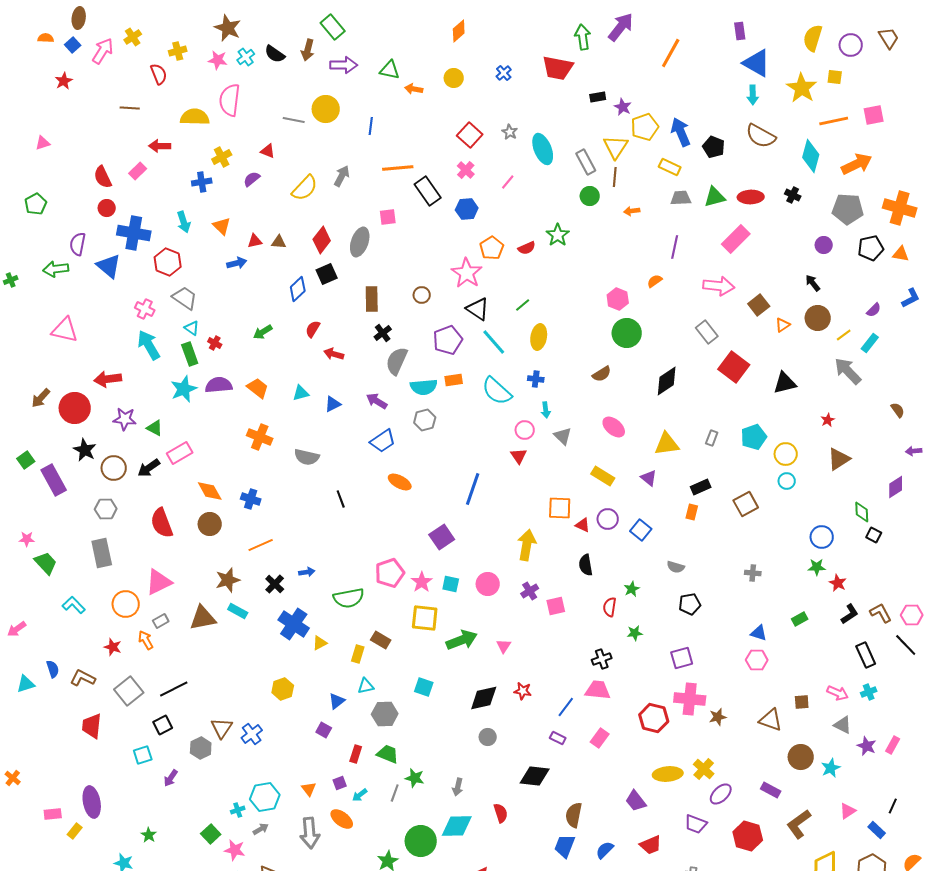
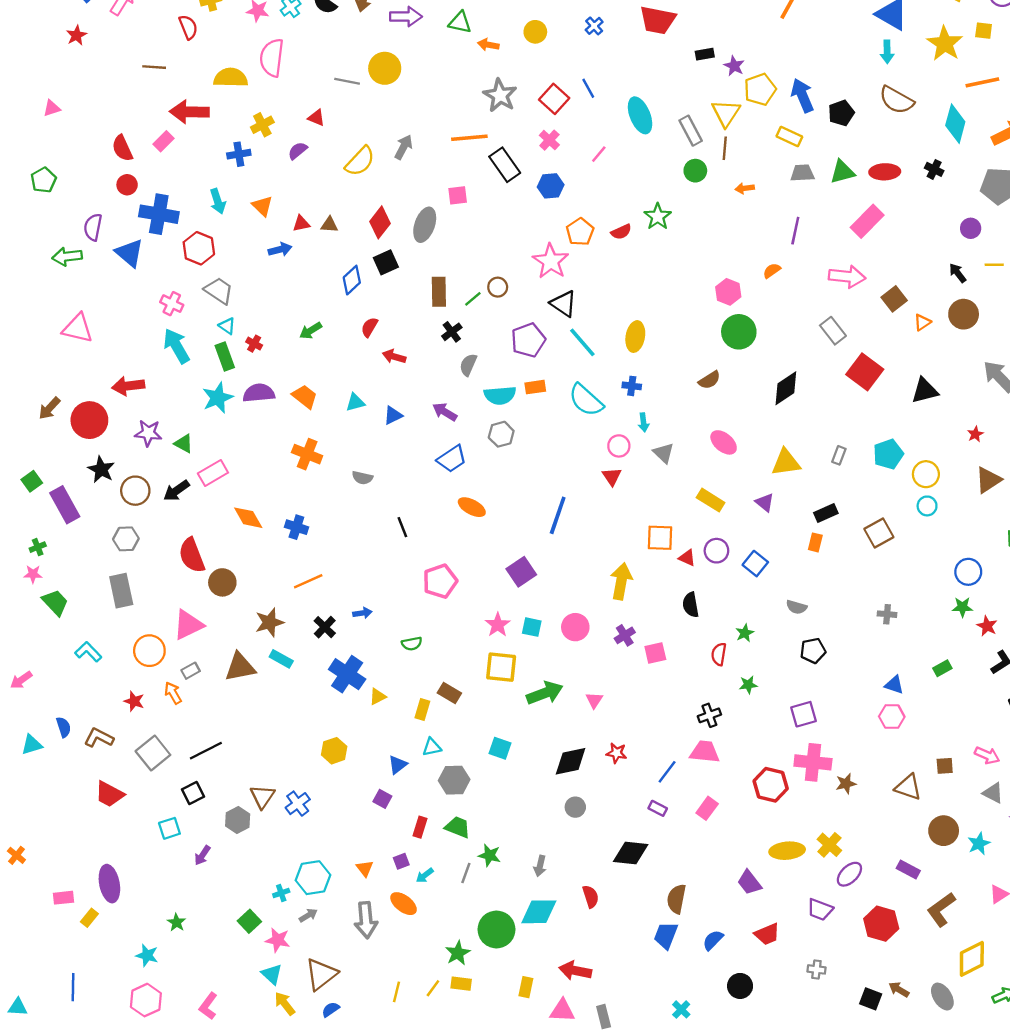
blue line: (371, 126) -> (588, 88), moved, turned -36
gray star: (510, 132) -> (500, 95), moved, size x1.8
red arrow: (160, 146) -> (189, 112), size x1.5
black pentagon: (714, 147) -> (841, 113), turned 30
green cross: (11, 280) -> (38, 547), moved
green line: (523, 305) -> (473, 299), moved
yellow line: (844, 335) -> (994, 265), moved, turned 35
gray semicircle: (397, 361) -> (468, 365), size x0.7
gray semicircle: (307, 457) -> (362, 478), size x0.7
brown circle: (210, 524) -> (222, 582), moved
pink pentagon: (390, 573) -> (440, 581), moved
green semicircle: (349, 598) -> (412, 644), size x0.6
red trapezoid: (92, 726) -> (109, 794), turned -68

